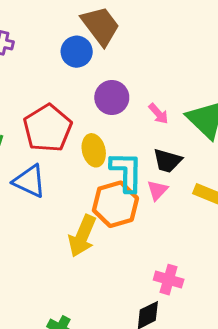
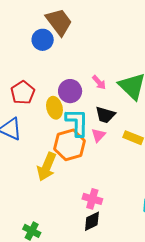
purple circle: (112, 97) -> (70, 91), moved
red pentagon: (48, 128) -> (23, 93), size x0.7
pink cross: (169, 280) -> (92, 199), moved

